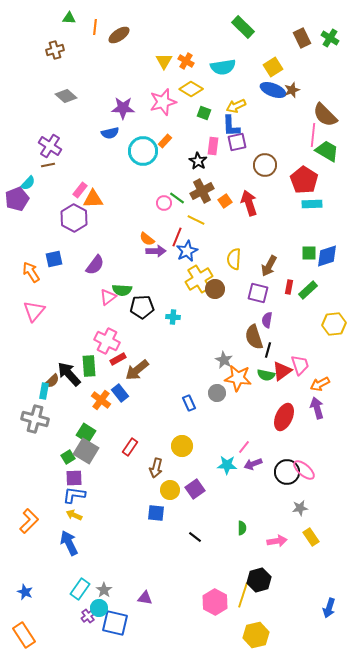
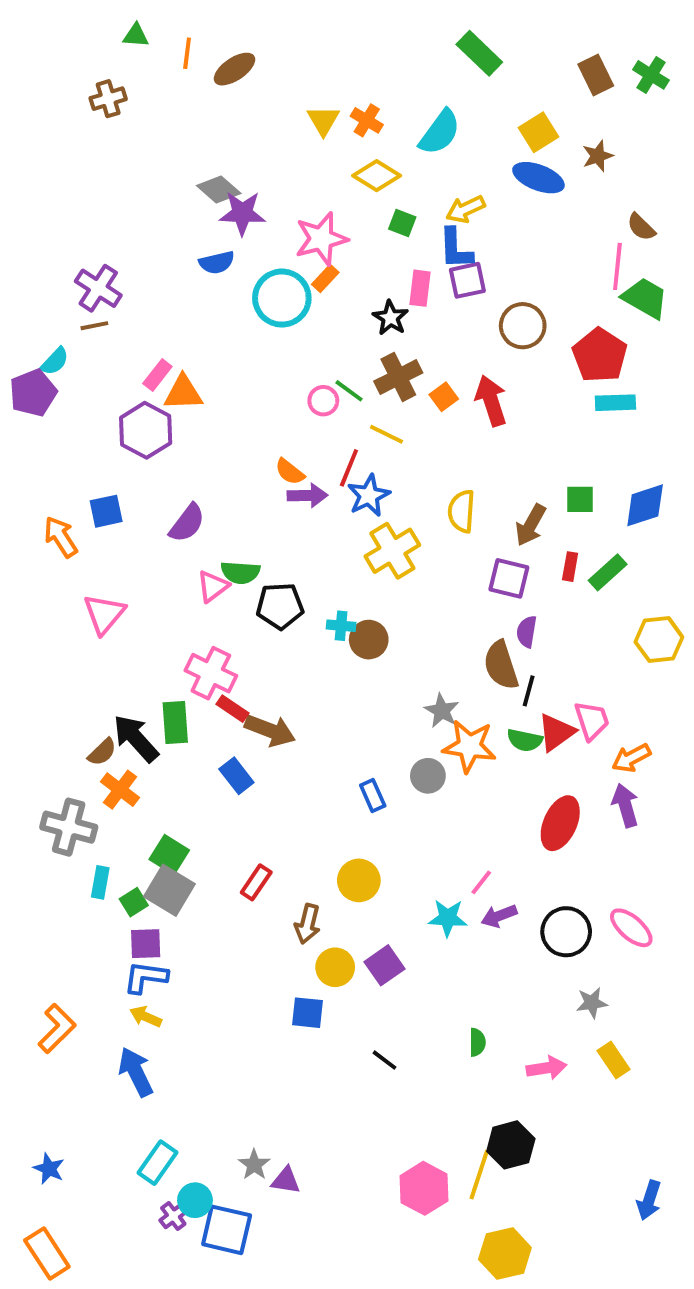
cyan semicircle: (223, 67) -> (440, 132), turned -45
brown star: (292, 90) -> (598, 156), moved
gray diamond: (66, 96) -> (219, 189), moved
pink star: (163, 102) -> (321, 239), moved
brown semicircle: (325, 115) -> (641, 227), size x0.6
green square: (309, 253) -> (580, 499), moved
brown circle: (215, 289) -> (369, 640), moved
pink triangle: (34, 311) -> (104, 614), moved
red rectangle: (118, 359) -> (233, 709), turned 63
brown arrow: (137, 370) -> (270, 730), turned -120
cyan rectangle: (44, 391) -> (100, 882), moved
orange cross: (101, 400) -> (120, 790), moved
pink ellipse: (304, 470) -> (631, 928), moved
gray star: (104, 590) -> (254, 1165), moved

